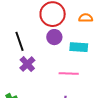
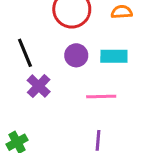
purple circle: (54, 37) -> (76, 55), moved

